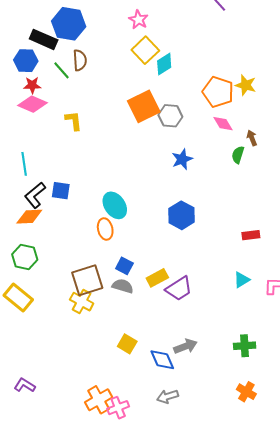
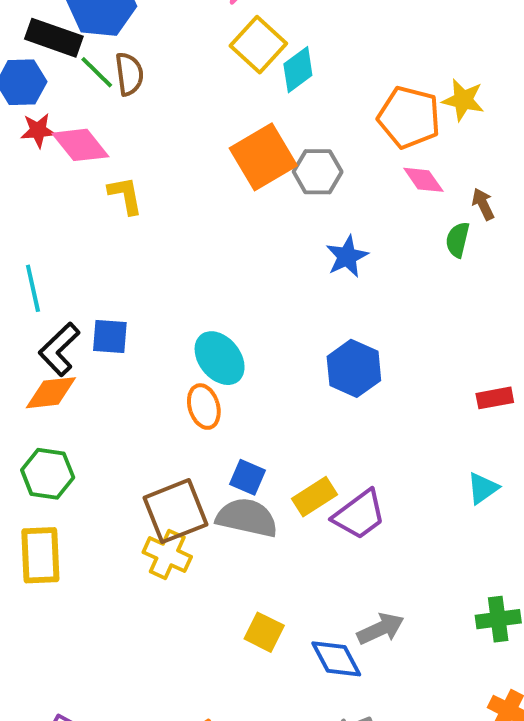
green line: (61, 70) -> (97, 72), moved
pink diamond: (32, 104) -> (80, 145), moved, turned 32
gray semicircle: (123, 286) -> (247, 518), size x1.4
yellow rectangle: (18, 297) -> (40, 555), turned 52

